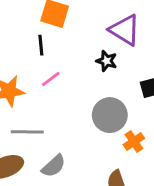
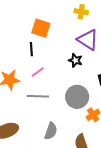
gray line: (27, 132) -> (38, 96), moved
gray semicircle: (54, 166) -> (51, 131), moved, turned -30

